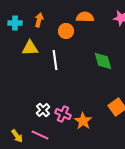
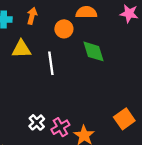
green diamond: (103, 61) -> (94, 51), moved
pink cross: (63, 114) -> (60, 127), turned 35

